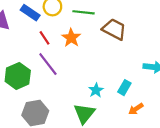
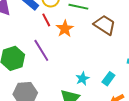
red line: (45, 38) -> (46, 20), moved

